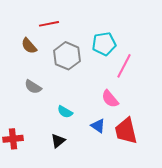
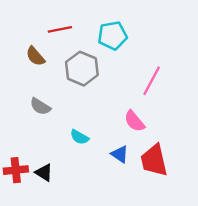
cyan pentagon: (104, 44) -> (112, 35), moved
black triangle: (58, 141) -> (44, 173), moved, turned -49

